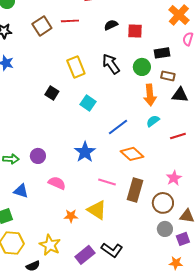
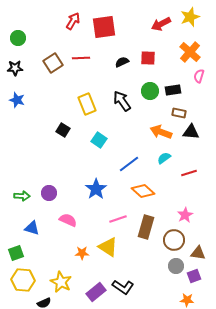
red square: (135, 31) -> (148, 58), moved
green circle: (142, 67) -> (150, 91), moved
orange arrow: (150, 95) -> (161, 132), turned 115
pink line: (107, 182) -> (118, 219), turned -36

